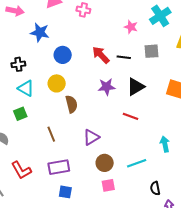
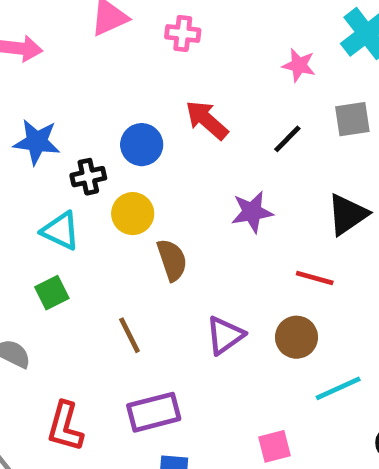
blue star: (40, 32) -> (37, 142), moved
red arrow: (101, 55) -> (207, 120), moved
black line: (124, 57) -> (287, 139), turned -48
black cross: (18, 64) -> (88, 177), moved
black triangle: (136, 87) -> (347, 214), moved
brown circle: (105, 163) -> (296, 337), moved
red L-shape: (21, 170) -> (65, 427), turned 50

